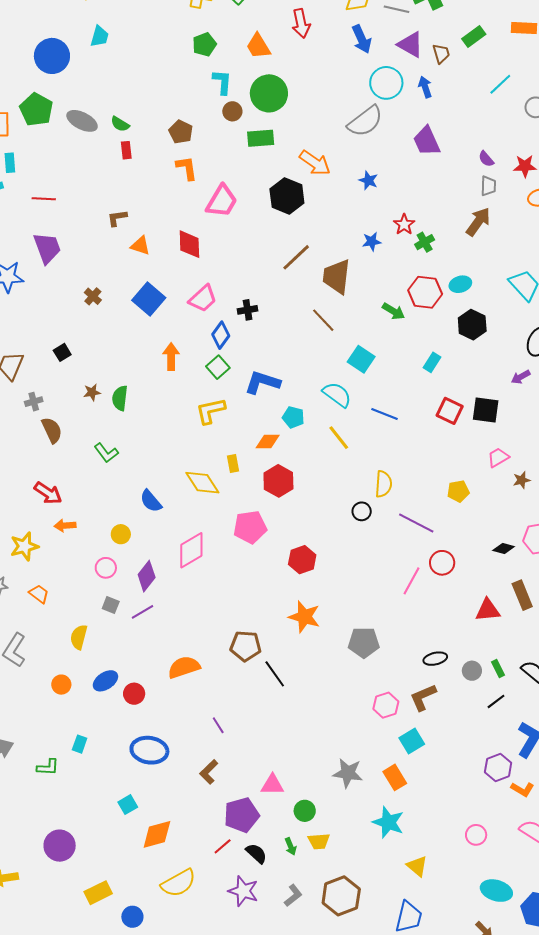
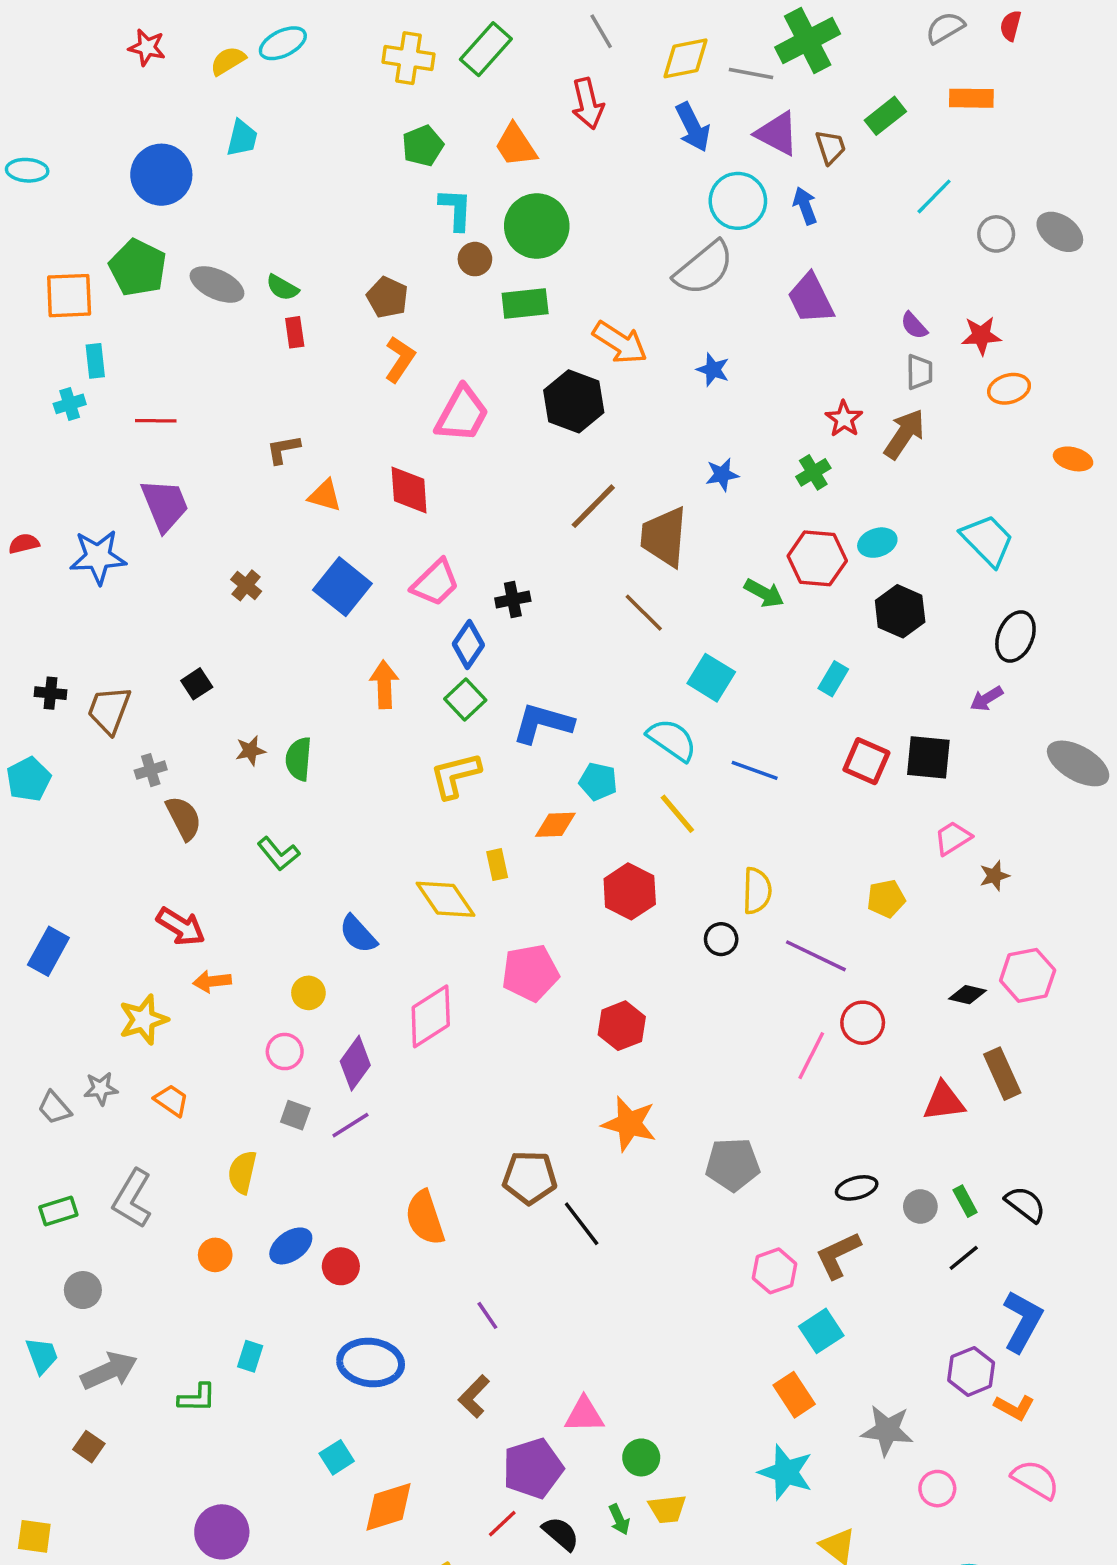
orange L-shape: (187, 168) -> (400, 359), turned 44
red star: (404, 224) -> (844, 419), moved
red hexagon: (278, 481) -> (630, 891), moved
orange semicircle: (184, 667) -> (425, 1218), turned -88
gray star: (348, 773) -> (887, 1430), moved

